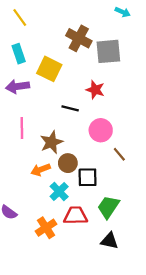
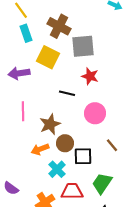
brown cross: (79, 38) -> (59, 26), moved
gray square: (108, 51) -> (83, 46), moved
cyan rectangle: (19, 54) -> (26, 33), moved
brown line: (119, 154) -> (112, 145), moved

